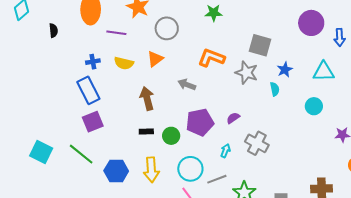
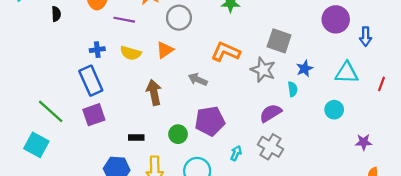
purple semicircle: (233, 118) -> (271, 113), moved, size x1.5
black rectangle: (146, 131) -> (136, 138), moved
green line: (81, 154) -> (51, 111), moved

